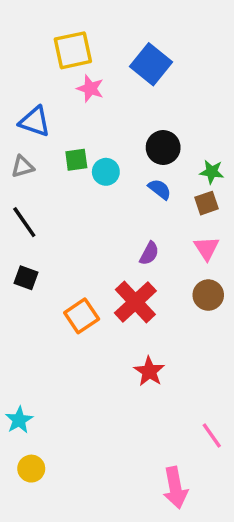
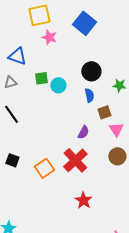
blue semicircle: (160, 189) -> (89, 95), turned 40
brown square: (207, 203) -> (104, 112), moved
black square: (26, 278) -> (12, 160), moved

